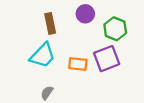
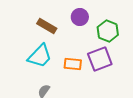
brown rectangle: (50, 23) -> (47, 26), turned -48

